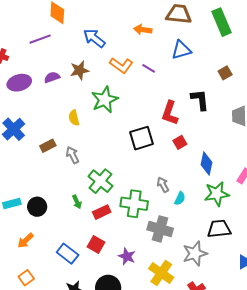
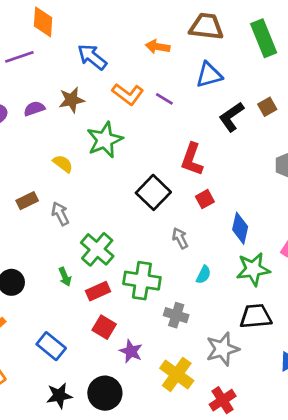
black L-shape: (200, 100) -> (231, 117), moved, turned -120
yellow semicircle: (74, 118) -> (63, 164), turned 140
black square: (142, 138) -> (153, 192), turned -30
gray arrow: (163, 185) -> (180, 238), moved
gray cross: (160, 229) -> (176, 315), size x0.7
red square: (96, 245) -> (104, 327), moved

